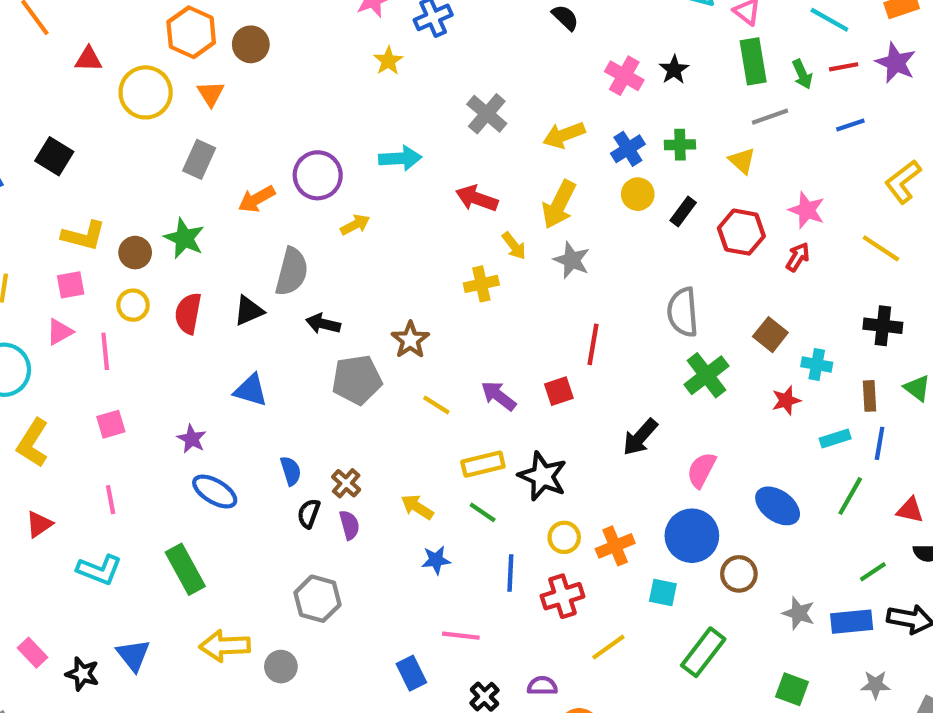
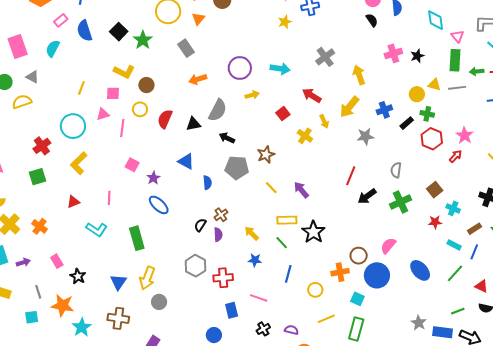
green arrow: (802, 74) -> (477, 71), turned 96
pink cross: (624, 76) -> (393, 53), turned 30
yellow arrow: (564, 135) -> (359, 75), turned 78
green cross: (680, 145) -> (427, 114), moved
blue cross: (628, 149) -> (384, 110), moved
gray rectangle: (199, 159) -> (186, 48), turned -72
yellow triangle: (742, 161) -> (434, 85), moved, turned -40
yellow circle: (638, 194) -> (417, 94), moved
orange arrow: (257, 199) -> (198, 79), moved
green star: (184, 238) -> (143, 40), moved
gray star: (572, 260) -> (365, 136), moved, turned 30
yellow cross: (481, 284) -> (305, 136), turned 35
gray semicircle: (683, 312) -> (396, 170), size x0.7
red square: (559, 391) -> (283, 114), moved, turned -32
brown rectangle: (870, 396) -> (475, 229), turned 48
pink square: (111, 424) -> (132, 165), moved, turned 32
black arrow: (640, 437) -> (367, 196), moved
cyan rectangle: (835, 438) -> (454, 245), turned 32
blue semicircle: (291, 471) -> (207, 183), moved
yellow circle: (564, 537) -> (315, 290), moved
brown circle: (739, 574) -> (359, 256), moved
red cross: (563, 596) -> (223, 278), moved
yellow arrow: (225, 646) -> (147, 278), turned -80
green rectangle: (703, 652) -> (356, 329), moved, turned -35
blue triangle: (133, 655) -> (118, 282), moved
gray circle: (281, 667) -> (159, 302), moved

